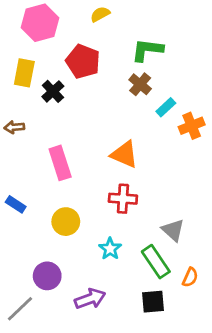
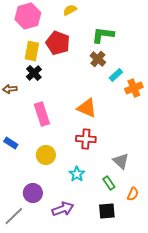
yellow rectangle: (24, 73) -> (32, 51), moved
black cross: (53, 91) -> (34, 73), moved
green rectangle: (156, 262) -> (109, 183), size x0.6

